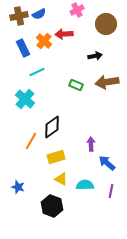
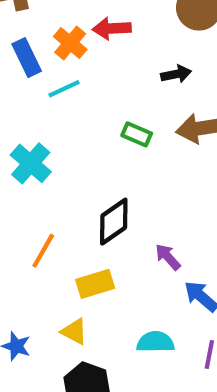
cyan line: (37, 72) -> (64, 89), moved
black diamond: (52, 127) -> (114, 222), moved
purple arrow: (91, 144) -> (168, 257), turned -40
yellow triangle: (61, 179) -> (74, 332), moved

